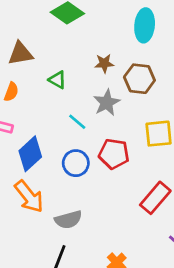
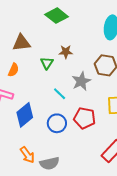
brown star: (104, 63) -> (66, 52), moved
green triangle: (57, 80) -> (47, 63), turned 32
orange arrow: (29, 197) -> (27, 155), moved, size x0.7

